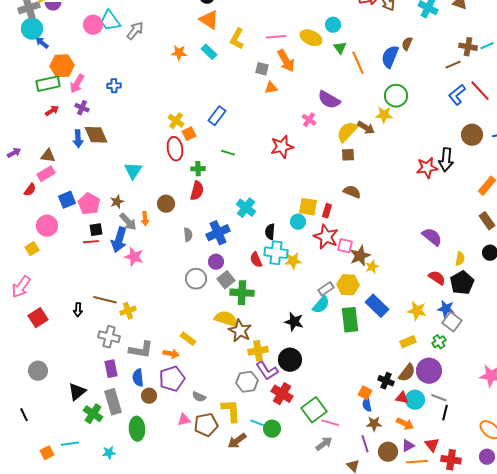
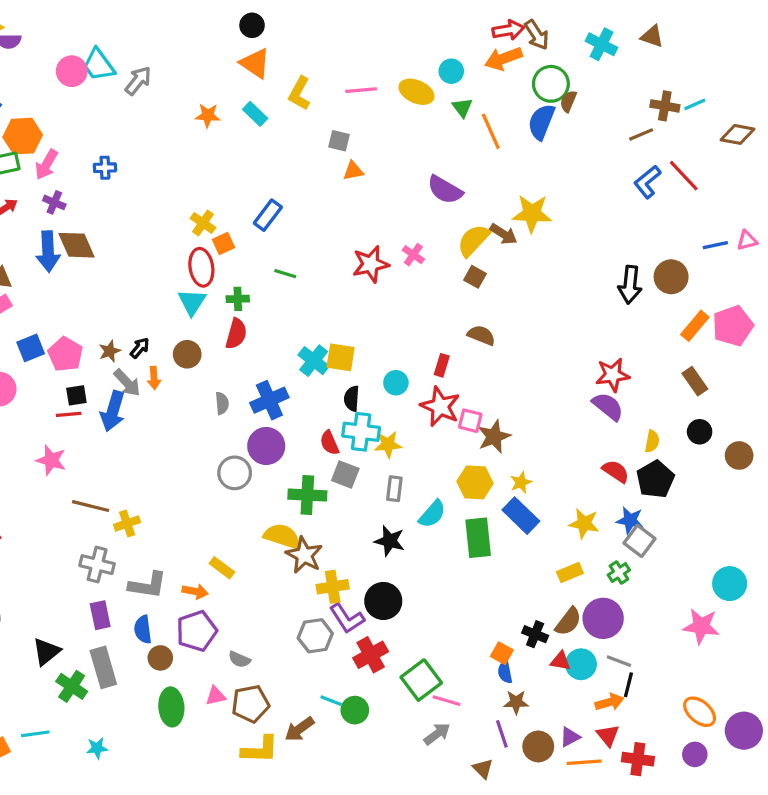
orange arrow: (286, 61) -> (503, 59), moved, turned 100
green circle: (396, 96) -> (551, 84), moved
yellow star: (384, 115) -> (532, 214), size x1.4
pink cross: (309, 120) -> (413, 255), moved
brown circle: (472, 135) -> (671, 277), moved
blue arrow: (78, 139) -> (48, 251), size x1.4
brown square: (348, 155) -> (475, 277), turned 32
red star: (427, 168) -> (613, 375), moved
cyan triangle: (133, 171) -> (192, 302), moved
yellow square: (308, 207) -> (341, 357), moved
pink star: (134, 257) -> (51, 460), moved
purple circle: (216, 262) -> (266, 446), size x1.5
yellow star: (372, 267) -> (521, 482), moved
gray square: (226, 280) -> (345, 474), moved, turned -30
gray rectangle: (326, 289) -> (394, 489), moved, turned -49
black arrow: (78, 310) -> (140, 348), moved, turned -144
red cross: (282, 394) -> (371, 655), turned 30
yellow L-shape: (231, 411) -> (260, 750), moved, turned 95
orange arrow: (405, 424) -> (609, 702), moved, turned -42
green ellipse: (137, 429) -> (171, 707), moved

